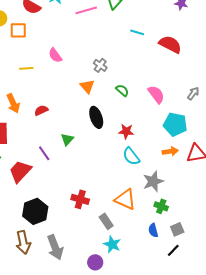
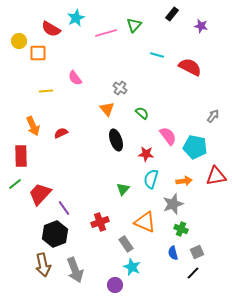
pink semicircle: (156, 94) -> (168, 136), moved
green triangle: (67, 139) -> (123, 189), moved
orange arrow: (170, 151) -> (184, 181), moved
purple line: (44, 153) -> (64, 208), moved
cyan semicircle: (131, 156) -> (151, 179), turned 54
red cross: (80, 199) -> (100, 222), turned -36

